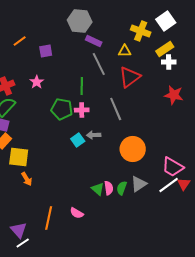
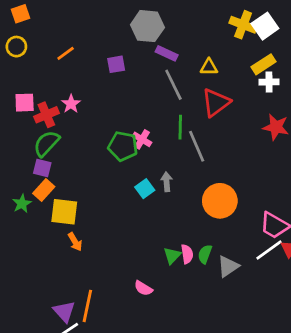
yellow cross: (141, 31) -> (243, 25), moved
purple square: (46, 51) -> (116, 64), moved
pink star: (37, 82) -> (71, 104), moved
green line: (82, 86) -> (180, 127), moved
pink cross: (82, 110) -> (142, 139), moved, turned 32
gray arrow: (94, 135) -> (167, 182), turned 88
gray triangle: (139, 184) -> (228, 266), moved
green triangle: (98, 189) -> (172, 255), turned 32
orange line: (49, 218) -> (87, 306), moved

